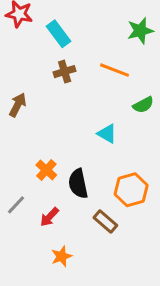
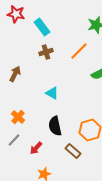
orange line: (115, 70) -> (79, 51), turned -66
cyan triangle: (107, 134) -> (52, 93), moved
orange cross: (46, 170) -> (18, 117), moved

